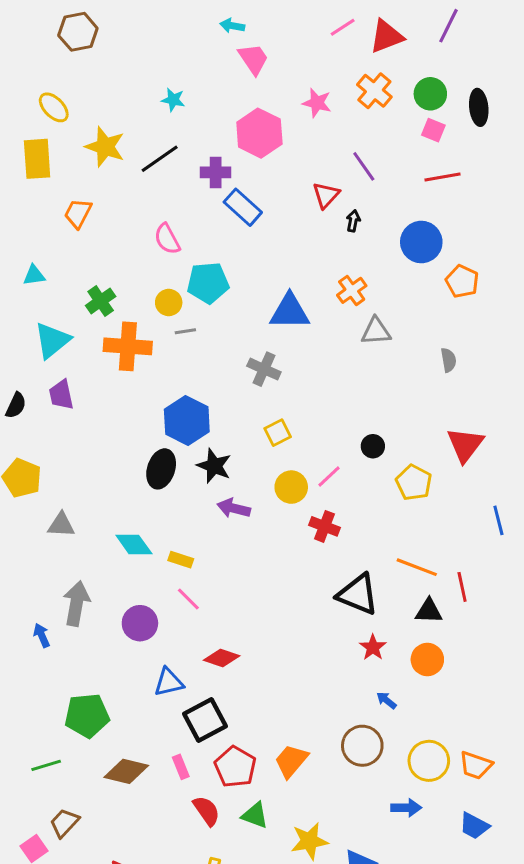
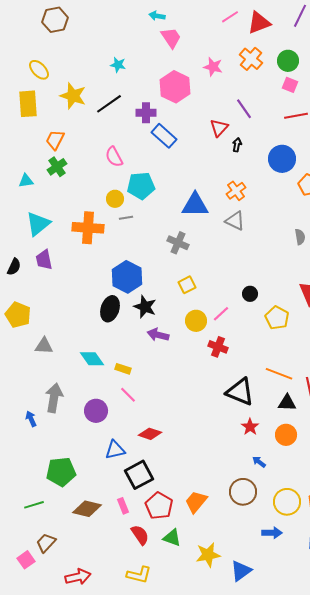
green cross: (101, 301) -> (57, 167), moved
gray triangle: (376, 331) -> (235, 221), moved, turned 30

